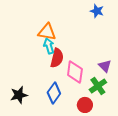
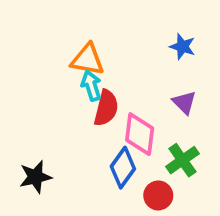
blue star: (97, 11) -> (182, 47), moved
purple triangle: (105, 66) -> (184, 102), moved
blue diamond: (54, 93) -> (123, 168), moved

